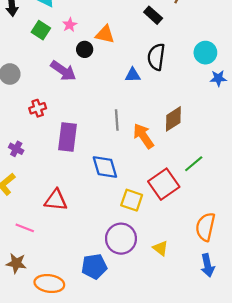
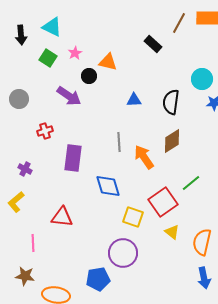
black semicircle: (156, 57) -> (171, 102), moved
pink line: (25, 228) -> (33, 243), turned 66
yellow triangle: (161, 248) -> (172, 232), moved

